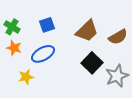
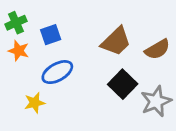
blue square: (47, 25) -> (51, 35), moved
green cross: (12, 27) -> (16, 23), moved, turned 35
orange star: (14, 48) -> (19, 51), moved

